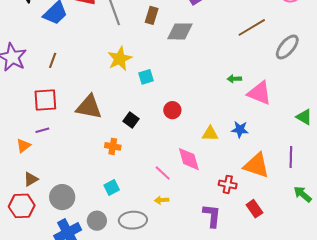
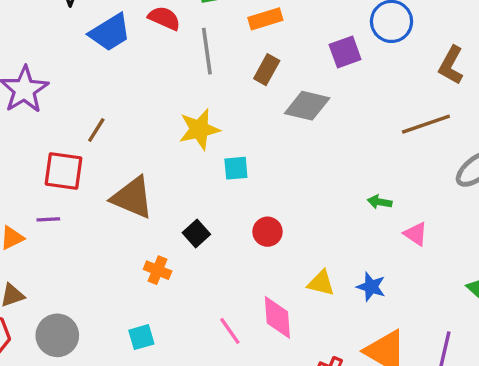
brown line: (53, 60) -> (96, 130), moved
pink triangle: (259, 93) -> (416, 234), size x0.6

